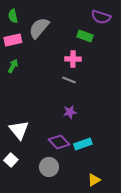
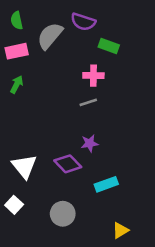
purple semicircle: (101, 17) -> (83, 22), moved
gray line: (69, 80) -> (88, 102), turned -40
purple diamond: (59, 142) -> (68, 164), moved

